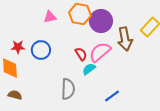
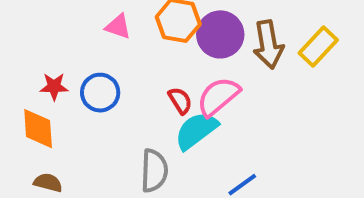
pink triangle: (50, 17) -> (118, 26), turned 32
brown arrow: (125, 39) -> (268, 44), moved
cyan semicircle: (89, 69) -> (196, 131), size x1.6

